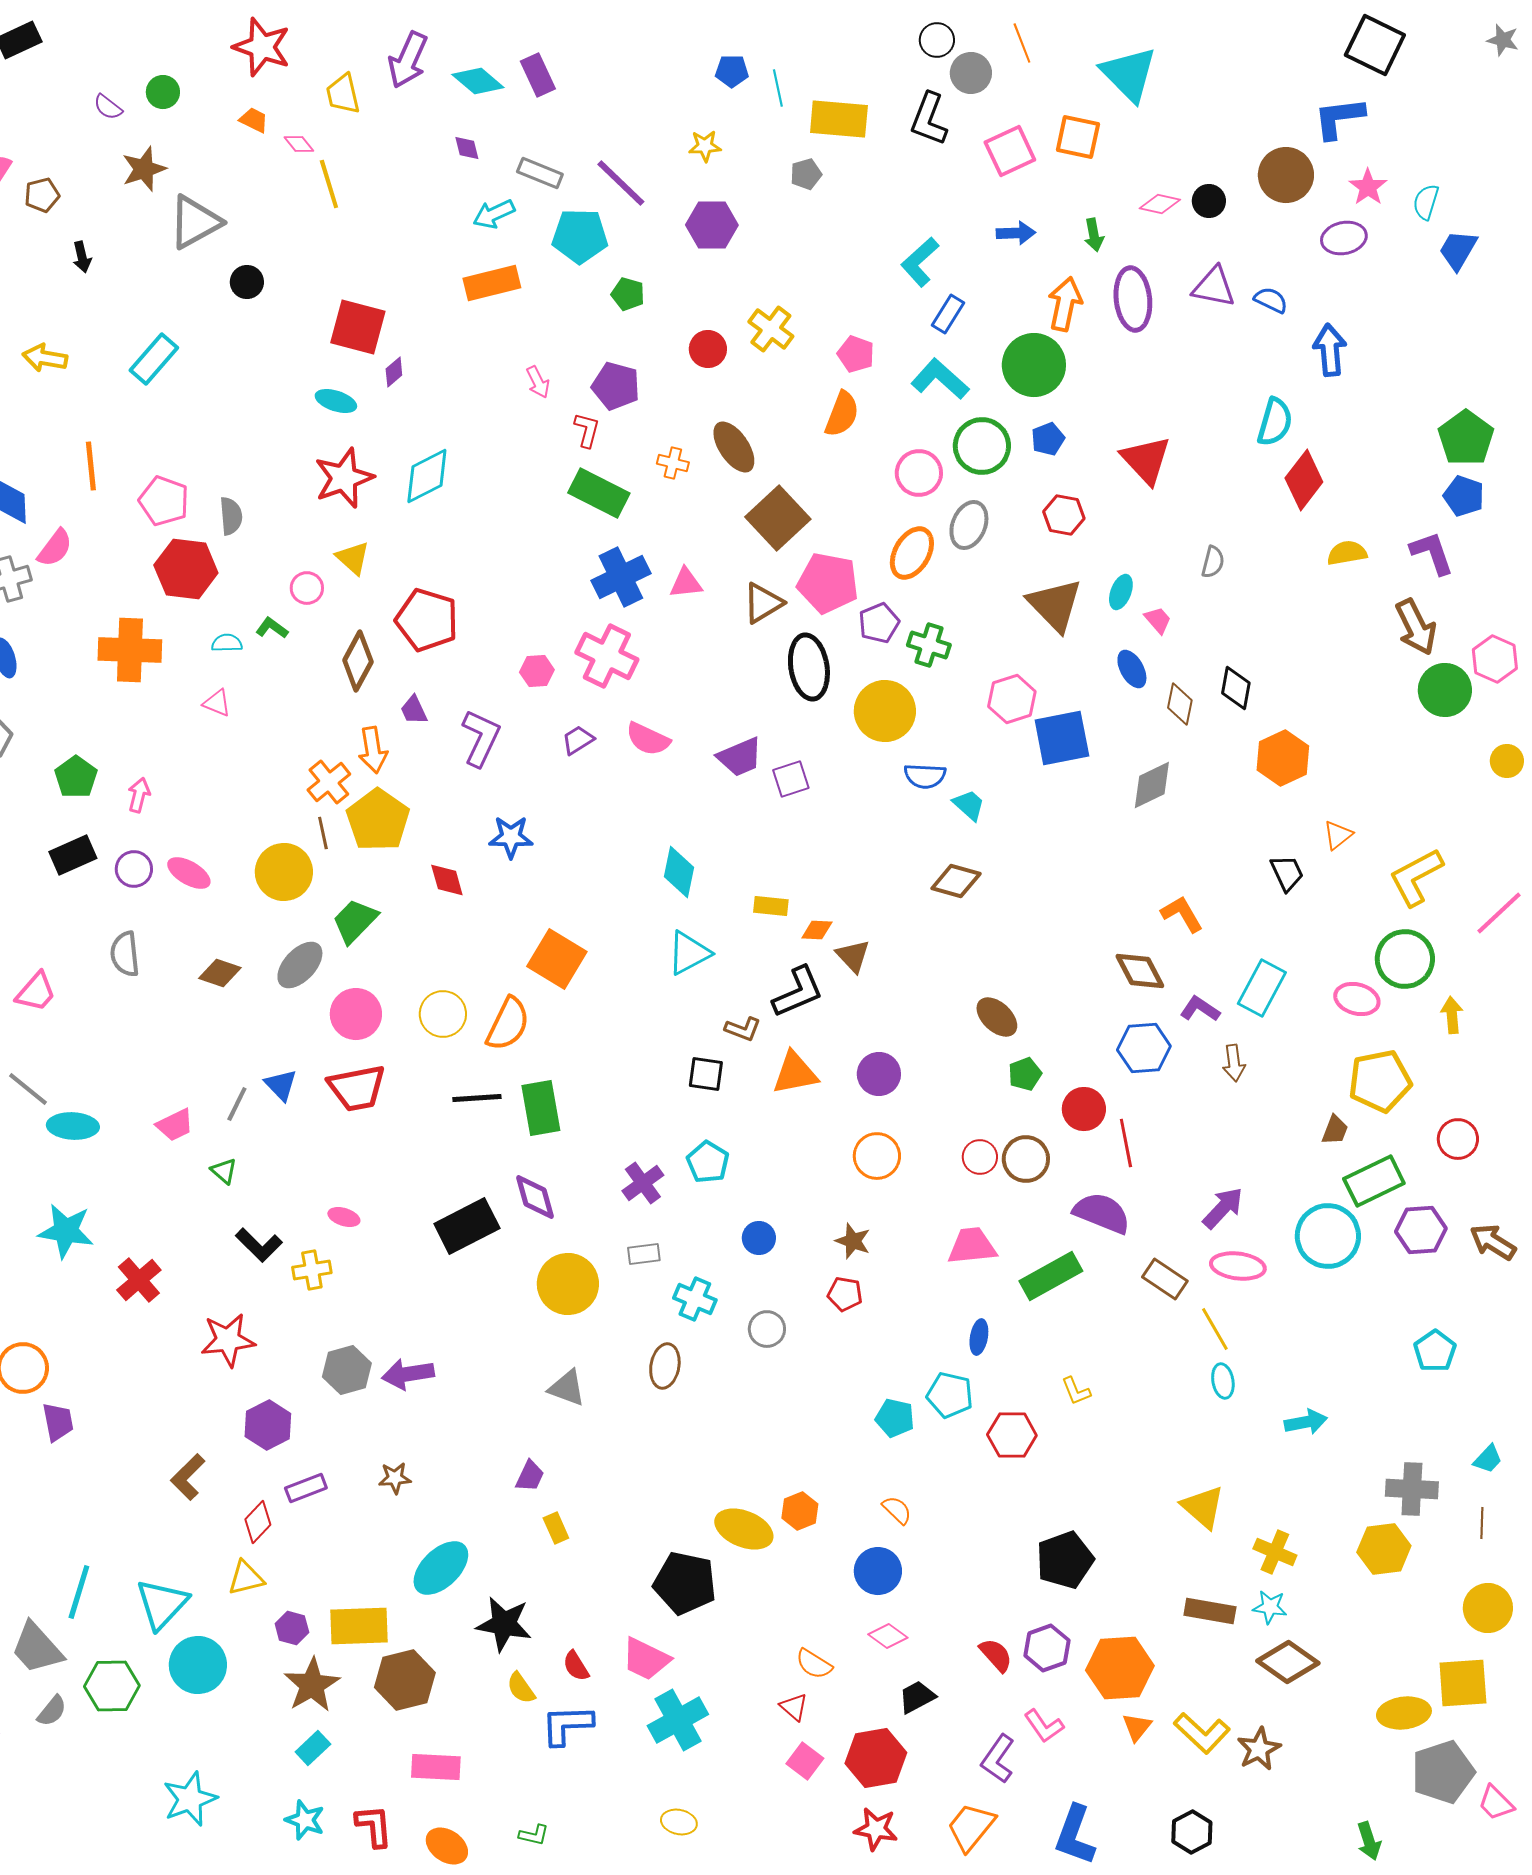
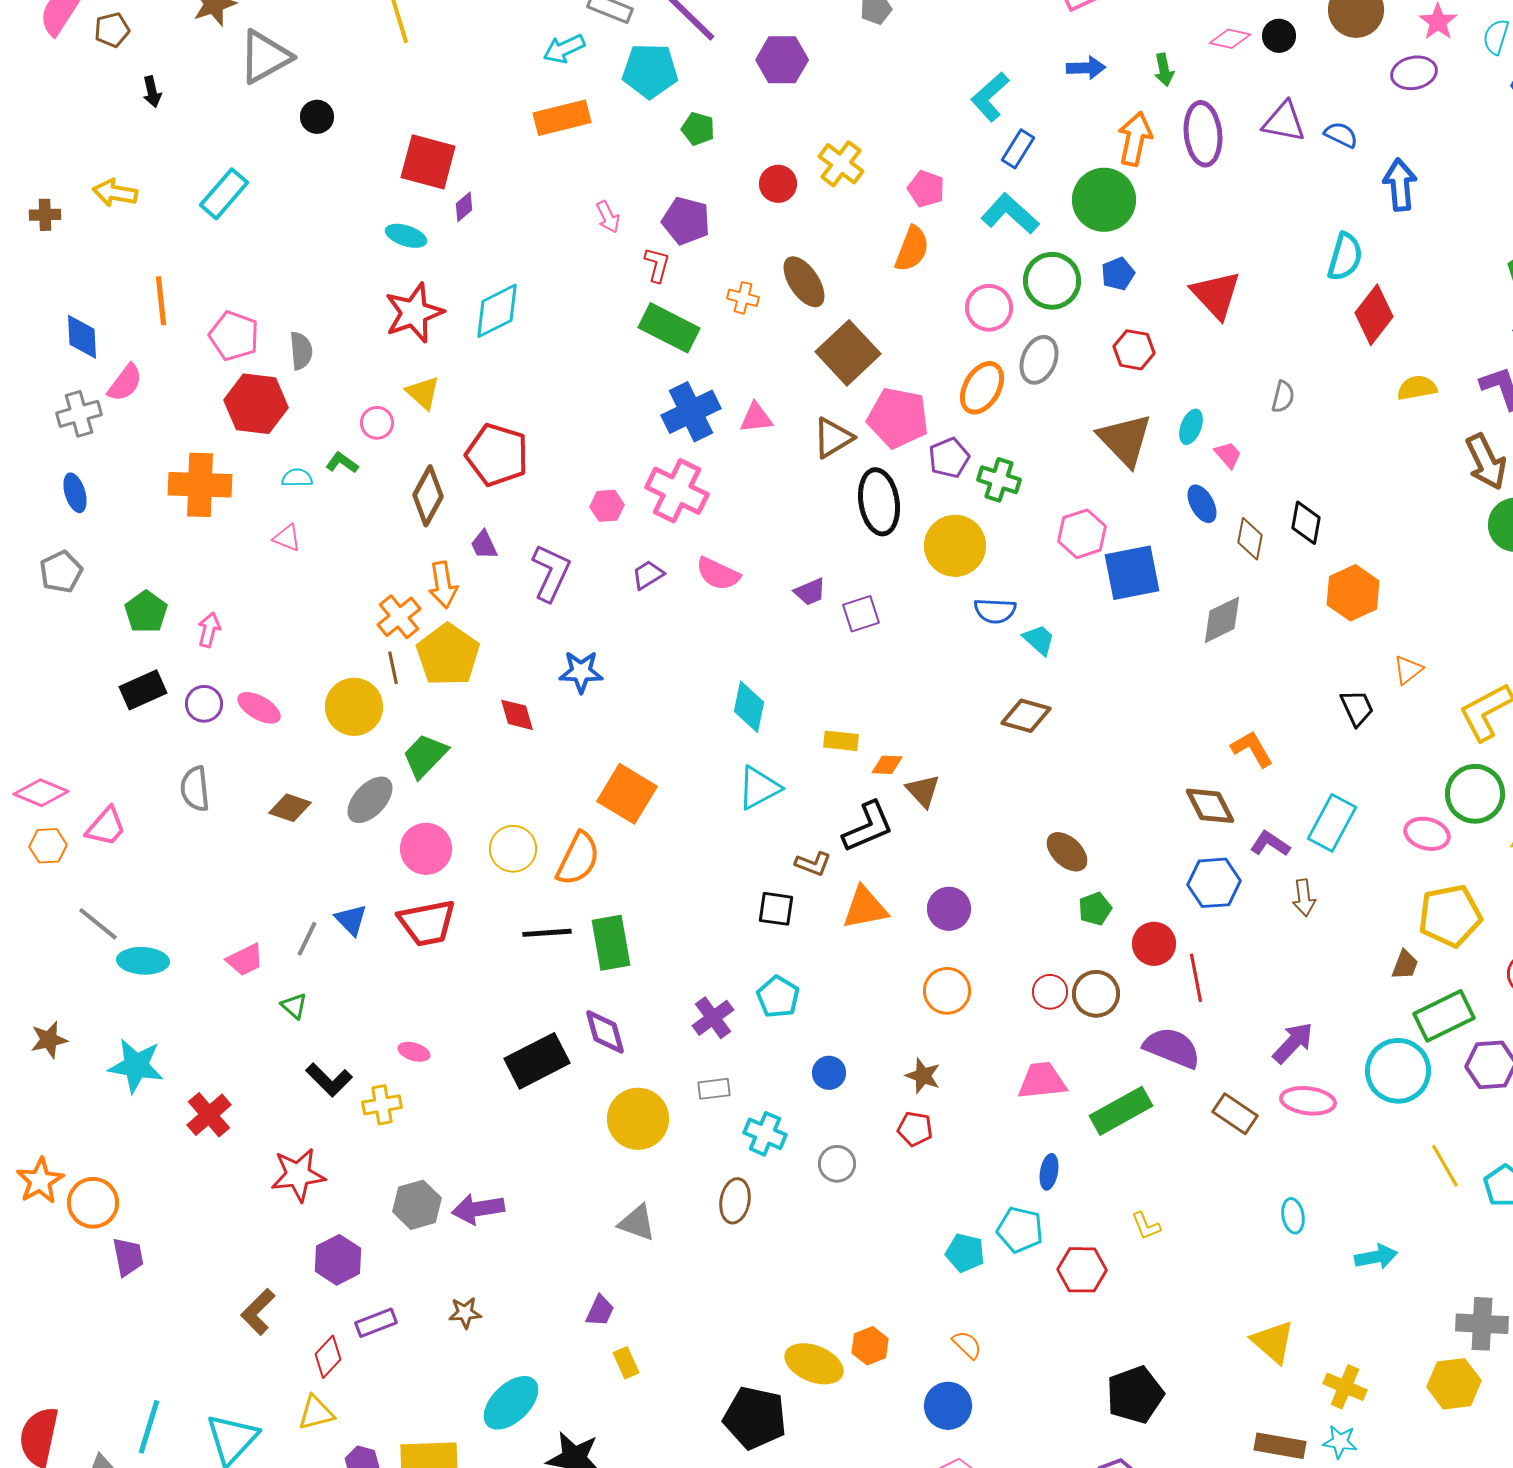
purple trapezoid: (740, 757) -> (810, 592), size x0.7
yellow line: (1215, 1329) -> (1445, 1166), moved

